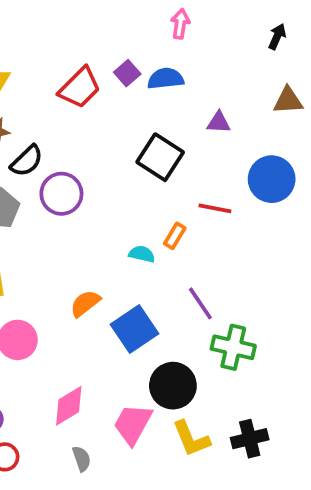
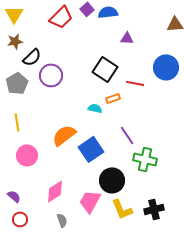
purple triangle: (219, 122) -> (127, 38), moved
black square: (160, 157) -> (105, 69), moved
orange rectangle: (175, 236) -> (113, 98), turned 40
orange semicircle: (85, 303) -> (64, 135), size x1.4

